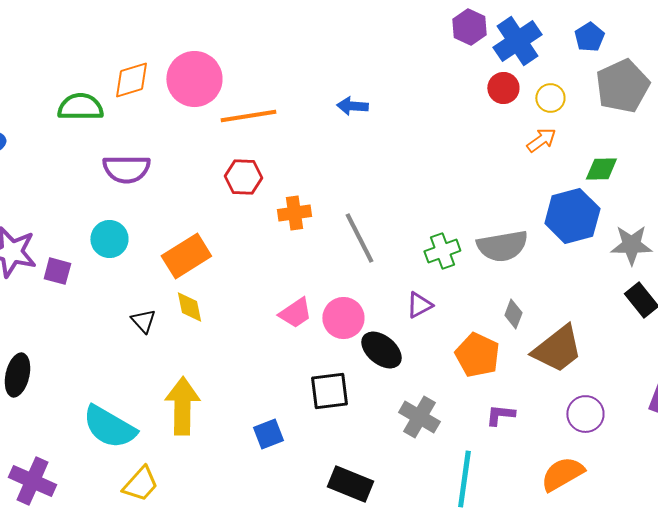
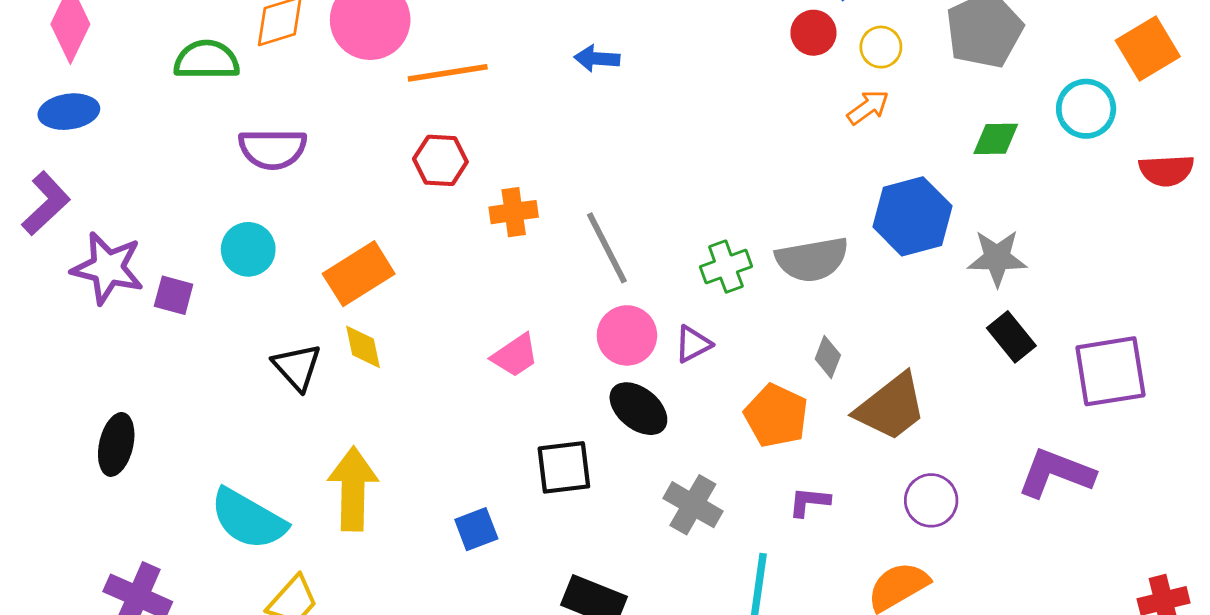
green diamond: (601, 169) -> (996, 139), moved
pink circle: (343, 318) -> (627, 335), moved
black triangle: (143, 321) -> (297, 367), size x1.4

